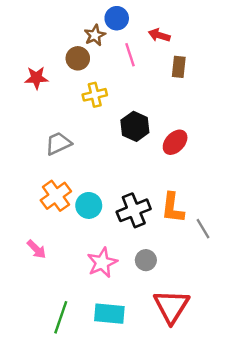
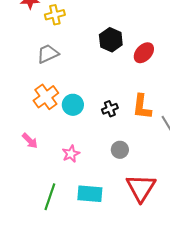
yellow cross: (95, 95) -> (55, 15), moved
black cross: (134, 210) -> (110, 109), size x0.6
pink star: (102, 263) -> (71, 154), moved, size x0.7

